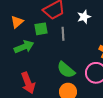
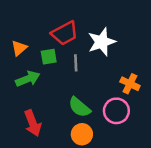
white star: (84, 17) -> (102, 42), size x1.6

